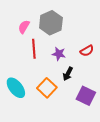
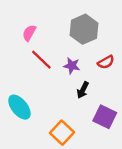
gray hexagon: (51, 23) -> (84, 29), moved
red line: (34, 49) -> (41, 60), turned -42
orange square: (47, 88) -> (62, 133), moved

